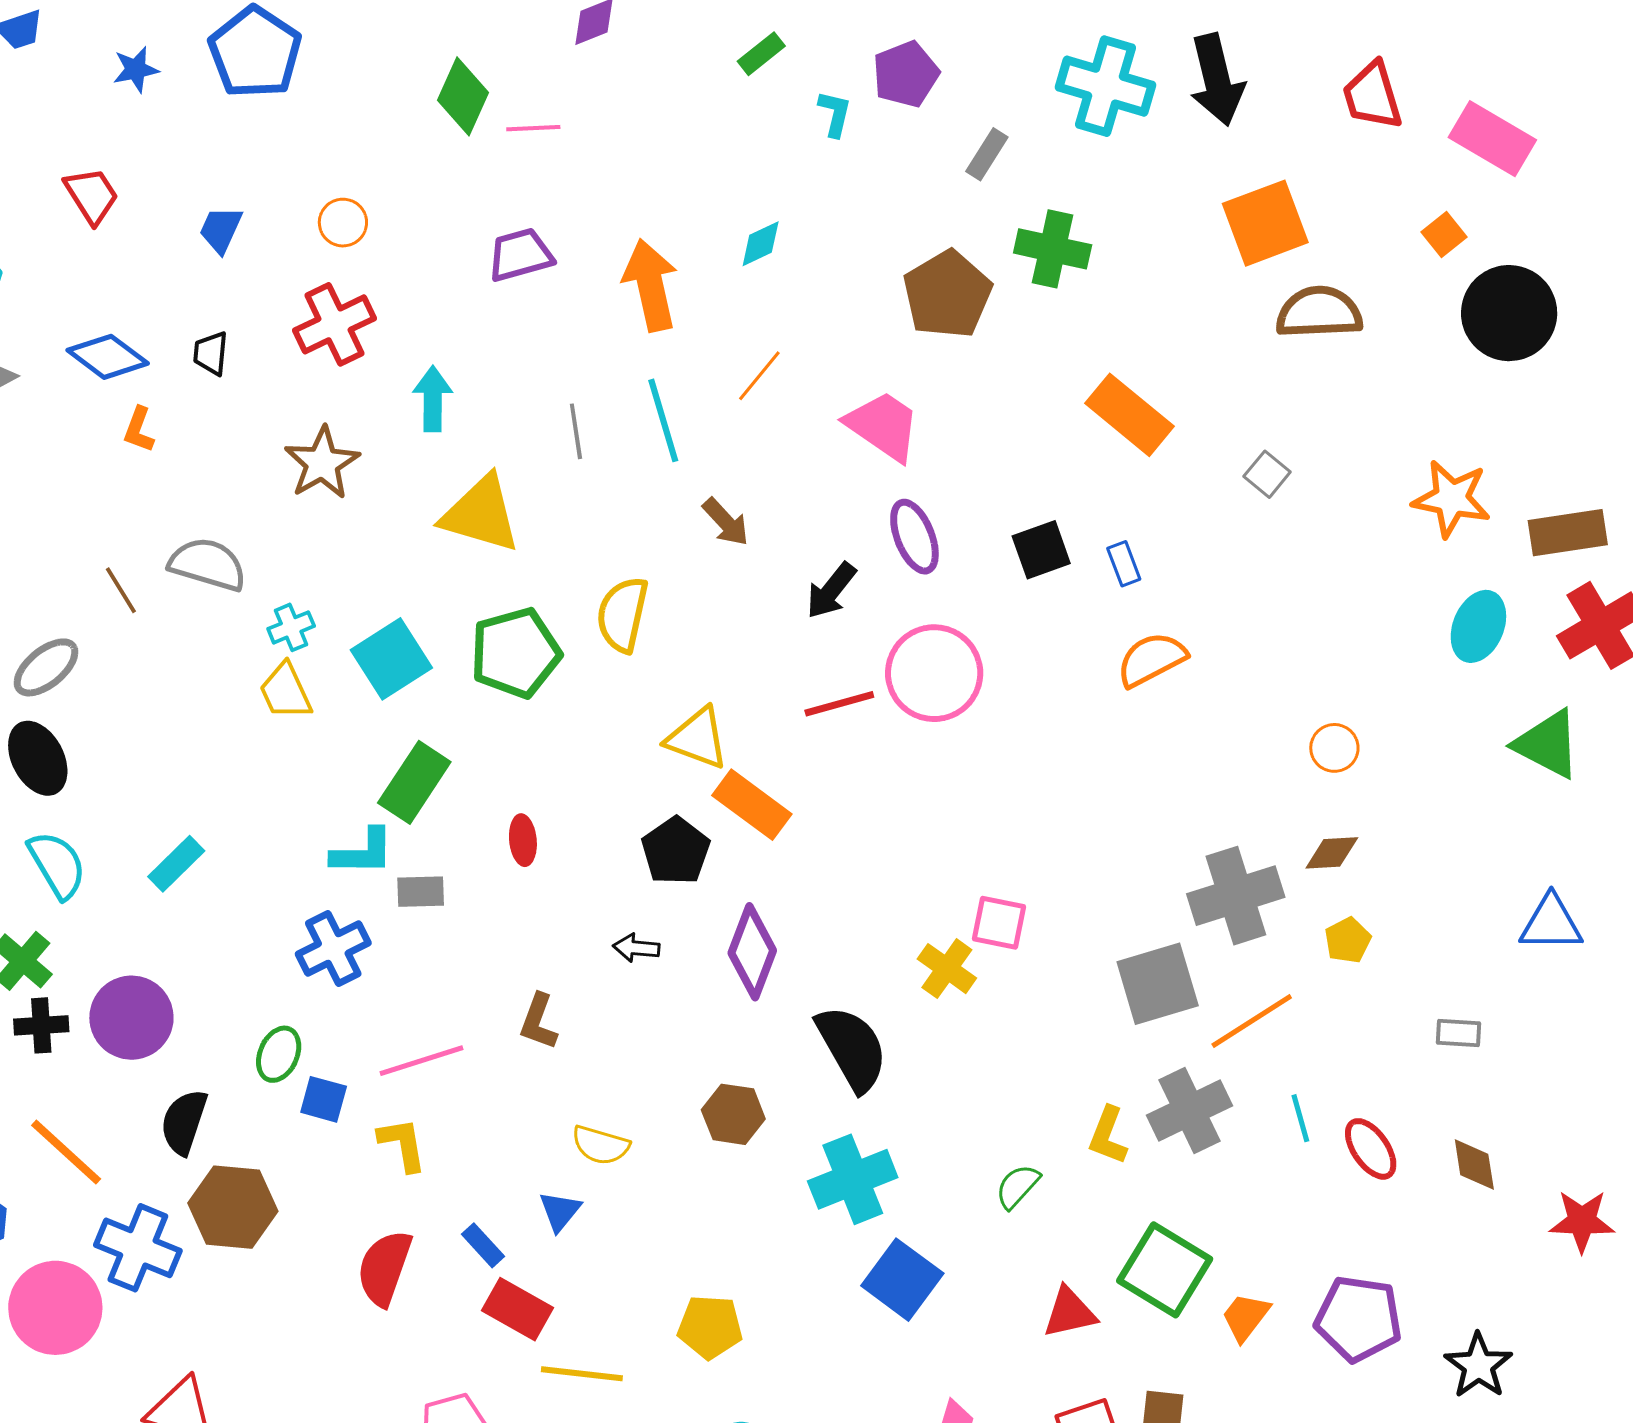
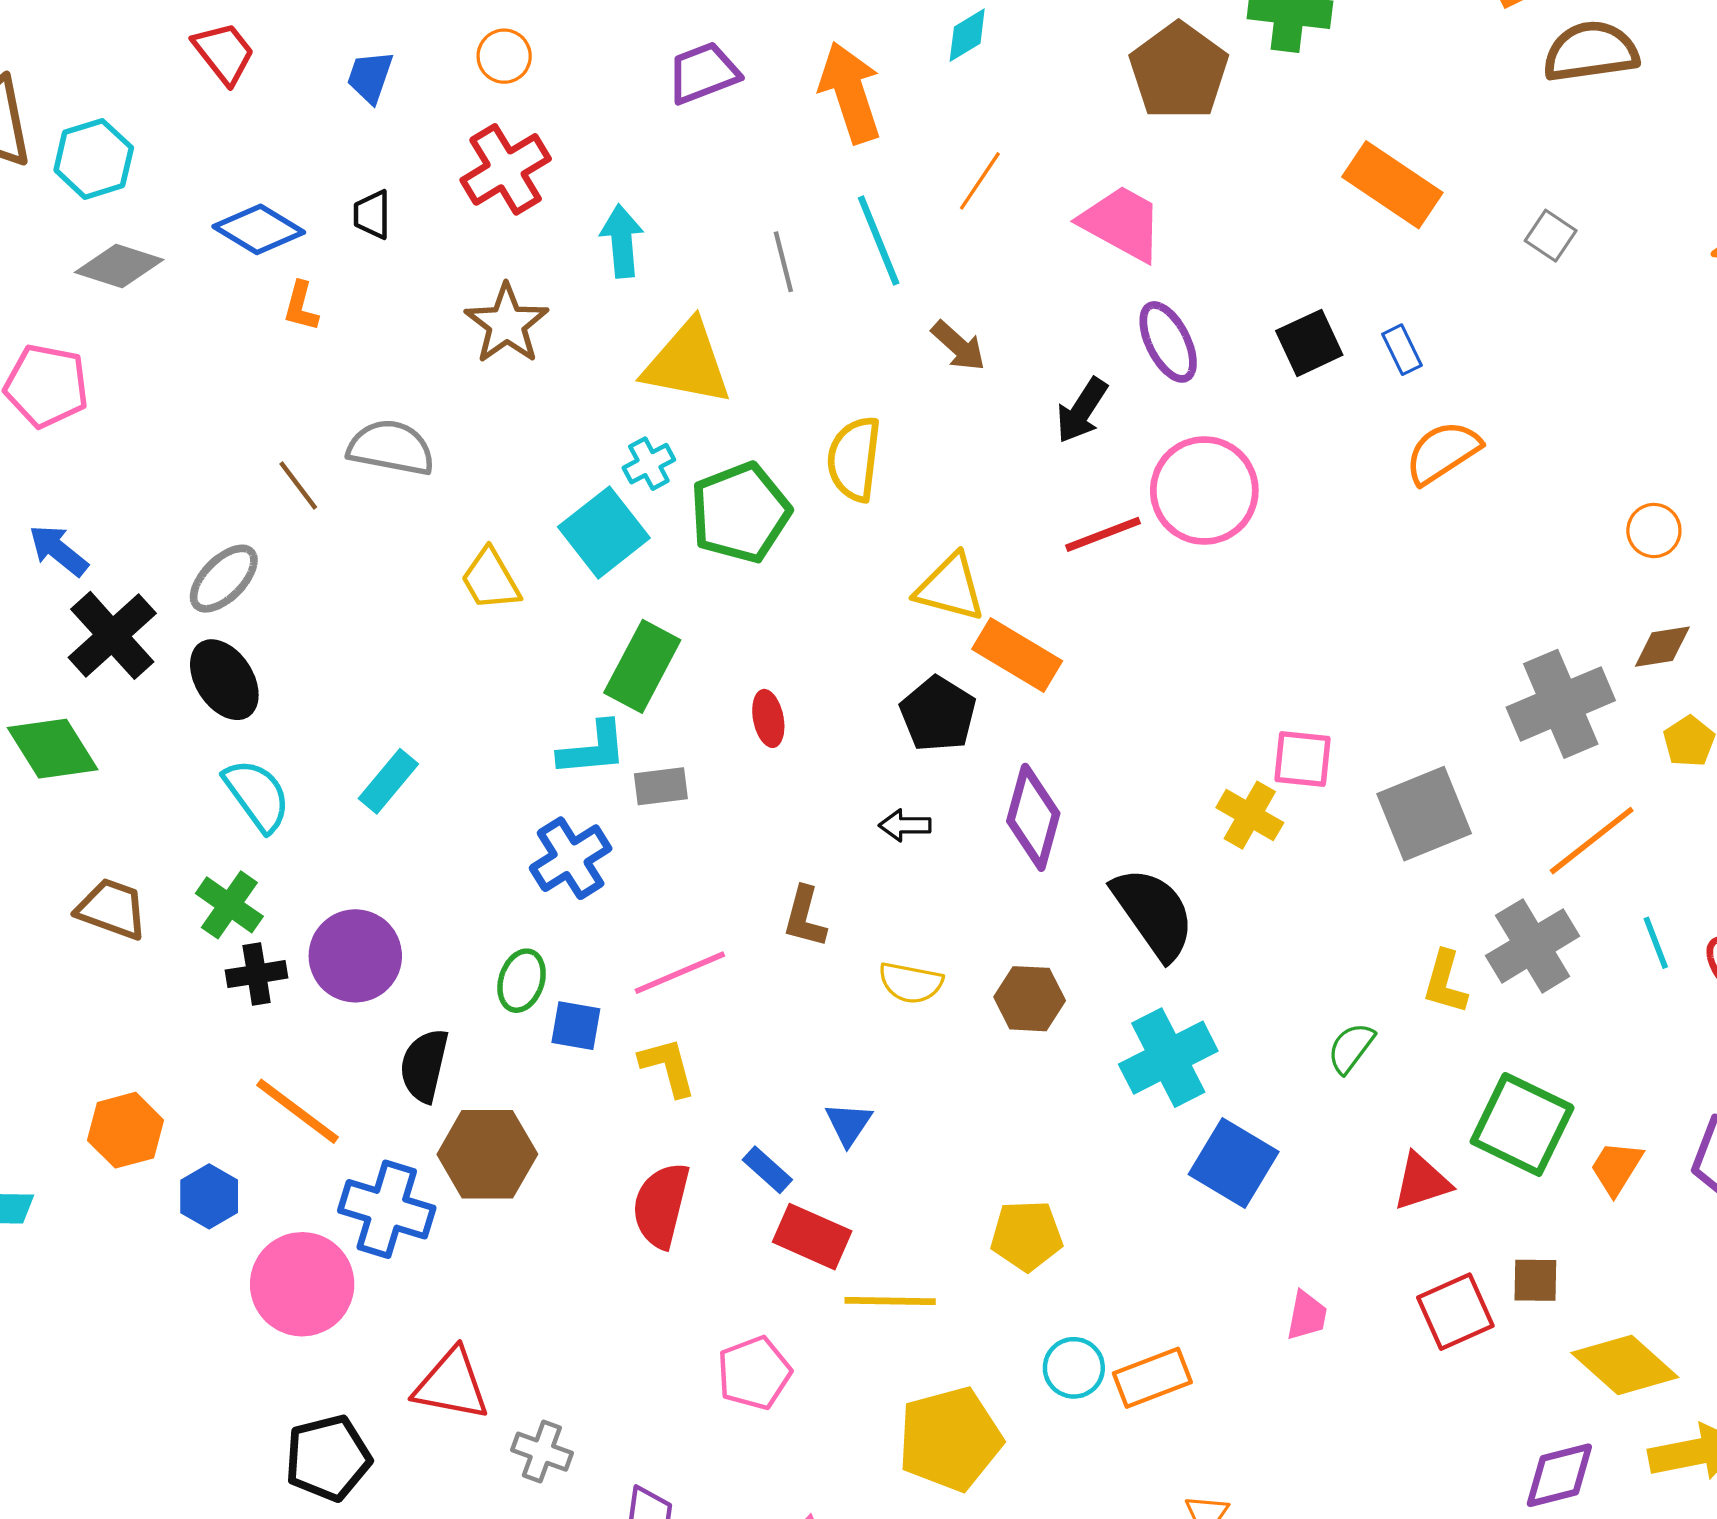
cyan cross: (291, 627) -> (649, 464), moved
gray square: (1158, 984) -> (1424, 814), moved
yellow semicircle: (600, 1145) -> (911, 983), moved

